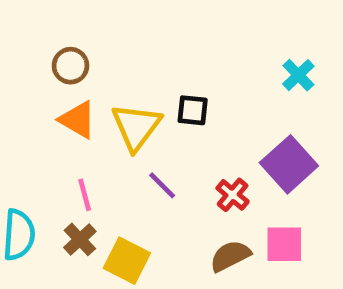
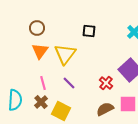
black square: (193, 110) -> (89, 31), moved
orange triangle: (78, 120) -> (40, 51), turned 36
purple line: (162, 185) -> (69, 83), moved

